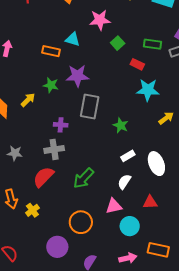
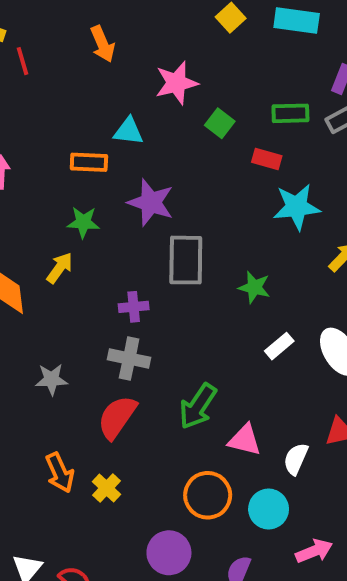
purple star: (78, 76) -> (151, 203), turned 30
green star: (51, 85) -> (83, 222), moved
gray cross: (54, 149) -> (129, 359), turned 30
white semicircle: (124, 182) -> (296, 459), moved
pink triangle: (114, 206) -> (245, 440), moved, turned 36
cyan circle: (130, 226) -> (269, 509), moved

